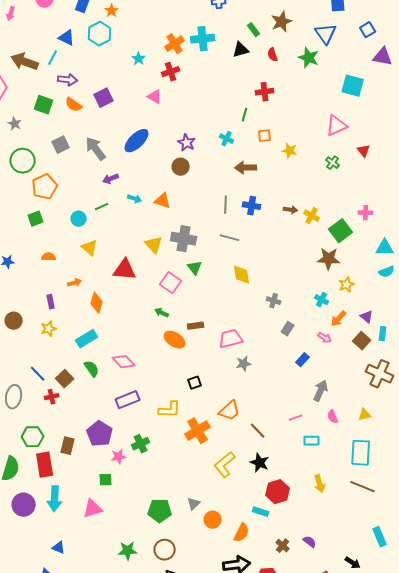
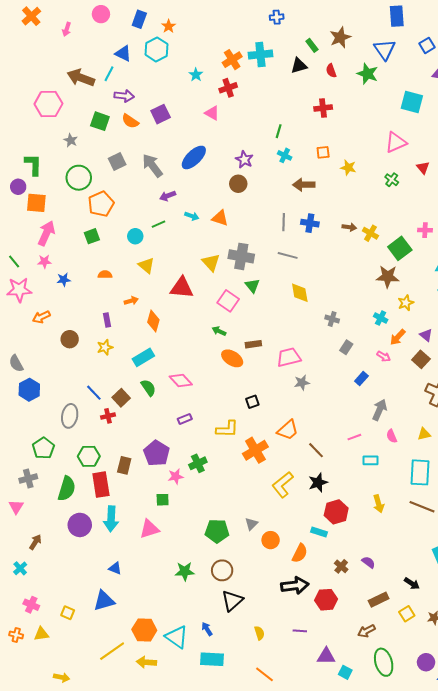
green line: (245, 115) -> (279, 131), moved
purple rectangle: (128, 400) -> (185, 419), size x0.6
black star: (260, 463) -> (318, 483), turned 30

